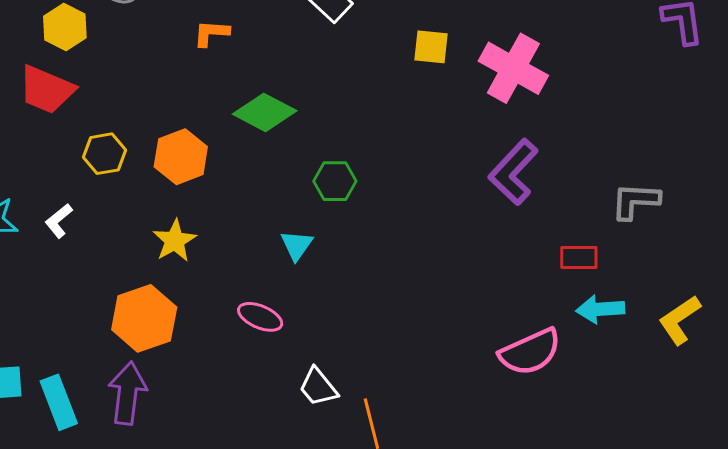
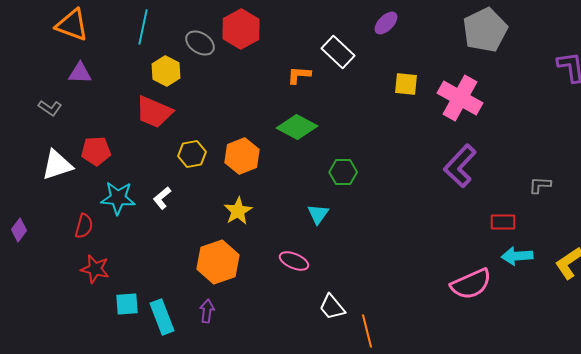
orange L-shape: (211, 33) -> (299, 75), moved
gray L-shape: (635, 201) -> (540, 185), size x0.7
purple arrow: (127, 393) -> (207, 311), size x0.6

